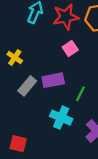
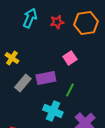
red star: (66, 17) -> (57, 22), size x0.6
pink square: (70, 48) -> (70, 58), moved

